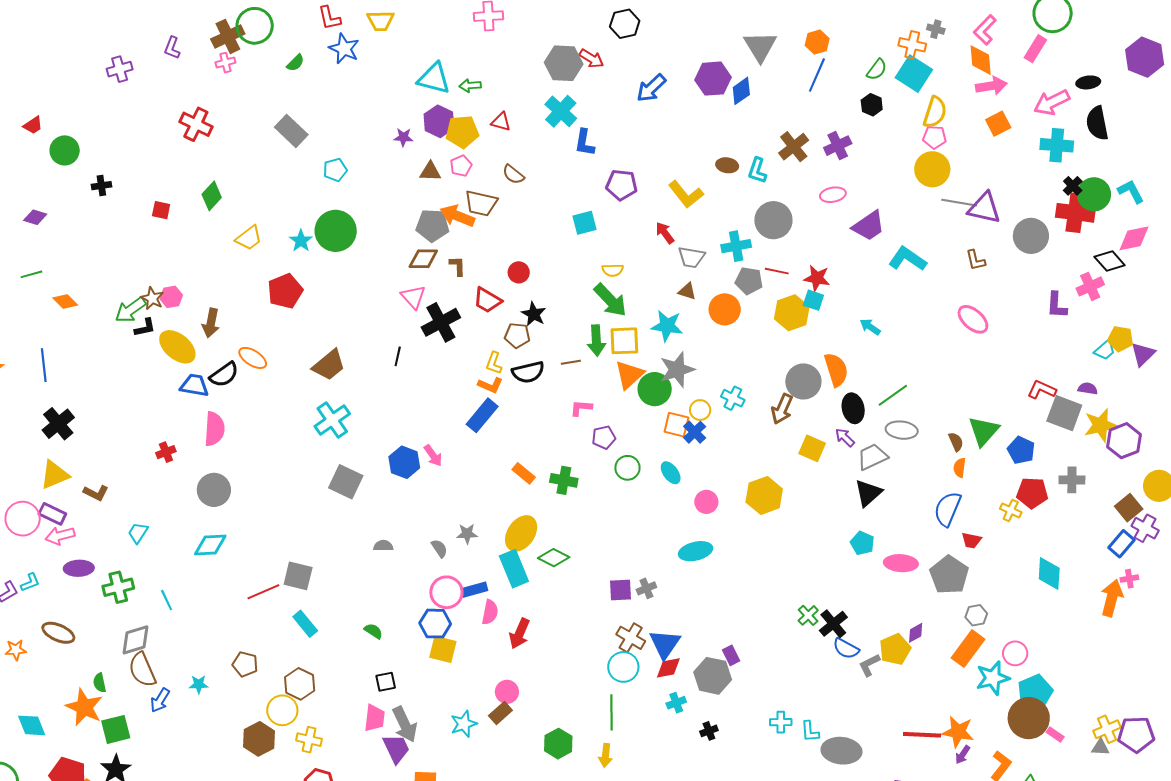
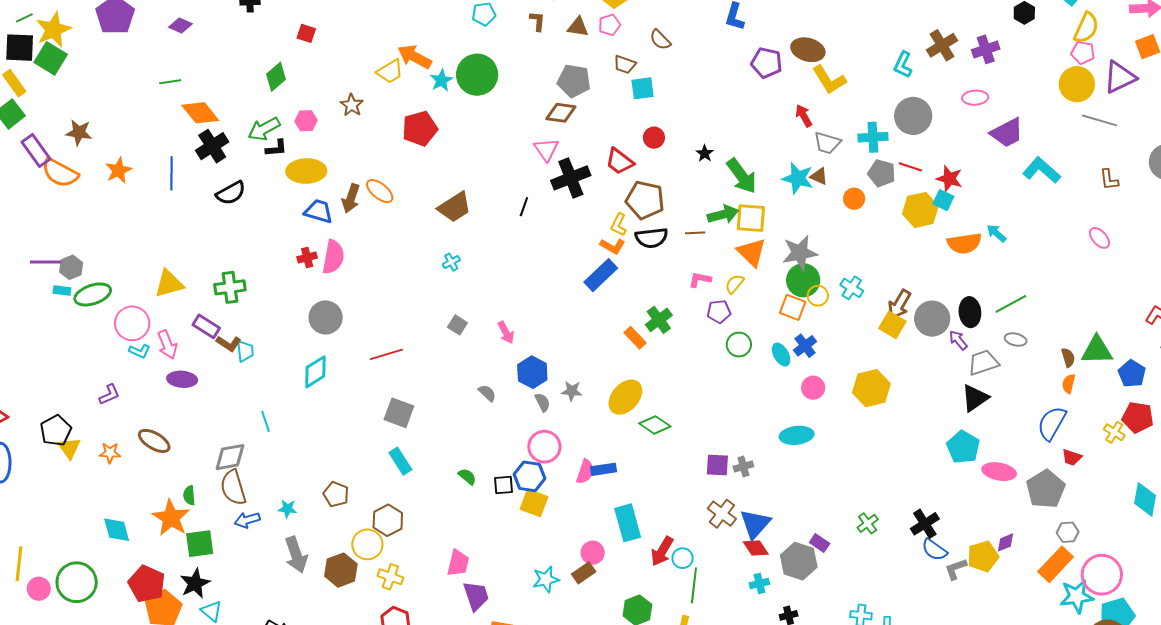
brown ellipse: (727, 165) -> (808, 50), moved, size x1.5
green diamond: (212, 196) -> (276, 77), moved
brown trapezoid: (481, 203) -> (625, 65), size x0.7
purple triangle: (984, 208) -> (1120, 77), moved, turned -45
orange arrow: (457, 216) -> (415, 57), moved
cyan square: (584, 223) -> (643, 88), moved
brown L-shape: (458, 266) -> (537, 21), moved
yellow semicircle: (613, 270) -> (735, 284), moved, turned 125
brown star: (152, 298) -> (352, 105), moved
orange diamond: (65, 301) -> (200, 113), size x1.5
orange circle: (725, 309) -> (854, 199), size x0.7
black star: (534, 314) -> (705, 153), moved, size x0.7
pink ellipse: (973, 319) -> (1099, 238), size x0.7
brown arrow: (211, 323) -> (351, 198), moved
cyan star: (667, 326) -> (798, 178), moved
brown pentagon: (517, 335) -> (645, 200), size x1.5
green arrow: (596, 341) -> (723, 214), turned -108
yellow ellipse: (177, 347) -> (306, 171), turned -48
orange semicircle: (836, 370) -> (964, 243), moved, turned 92
black semicircle: (224, 375) -> (231, 193), moved
orange triangle: (629, 375) -> (752, 252), turned -40
gray circle: (803, 381) -> (932, 319), moved
green circle: (655, 389) -> (803, 280), moved
cyan cross: (332, 420) -> (451, 262), size x0.5
black cross: (58, 424) -> (212, 146), moved
gray ellipse: (902, 430) -> (1016, 340), size x0.7
green triangle: (984, 431) -> (1097, 350), turned 40
blue cross: (695, 432) -> (805, 346), moved
yellow square: (812, 448) -> (892, 325), moved
red cross: (166, 452) -> (307, 257), moved
pink arrow: (433, 456) -> (506, 333), moved
blue hexagon: (404, 462) -> (532, 372), moved
green cross: (564, 480) -> (659, 320), moved, turned 36
gray square: (346, 482) -> (457, 325), size x0.6
brown L-shape: (96, 493) -> (229, 343), moved
purple rectangle: (52, 514) -> (206, 326), moved
cyan trapezoid: (138, 533) -> (245, 351), turned 135
pink arrow: (60, 536) -> (167, 345), turned -104
cyan pentagon: (862, 543) -> (963, 447), size x1.4
cyan diamond: (210, 545) -> (315, 372), turned -36
gray semicircle: (383, 546) -> (487, 393), turned 36
cyan rectangle: (514, 569) -> (628, 523), moved
cyan L-shape: (30, 582) -> (140, 351), moved, turned 40
green cross: (118, 587) -> (230, 287), moved
blue rectangle: (474, 590) -> (604, 469), moved
red line: (263, 592) -> (386, 354), moved
green cross: (808, 615) -> (868, 523), moved
red arrow: (520, 633) -> (662, 551), moved
pink circle: (1015, 653) -> (1102, 575), size x1.6
purple rectangle: (731, 655) -> (820, 543), turned -36
cyan circle: (623, 667) -> (683, 558), moved, size x0.7
red diamond: (668, 668) -> (756, 548), turned 60
black square: (386, 682) -> (504, 485), moved
blue arrow: (160, 700) -> (247, 520), turned 35
gray arrow: (405, 724) -> (296, 555), moved

